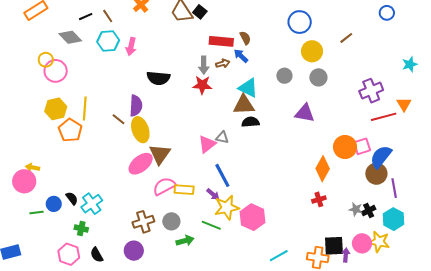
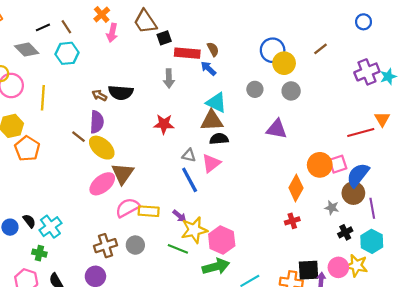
black square: (200, 12) -> (164, 38), moved, turned 32
blue circle: (300, 22) -> (273, 50), moved
pink arrow: (131, 46) -> (112, 33), moved
brown arrow: (223, 63) -> (99, 95), moved, turned -136
red star: (202, 85) -> (164, 124), moved
purple cross: (371, 91) -> (367, 72), moved
yellow line: (85, 109) -> (43, 98), moved
yellow ellipse: (140, 130) -> (102, 148), turned -30
pink triangle: (207, 144) -> (211, 163), moved
blue line: (222, 175) -> (190, 180), moved
gray star: (356, 209) -> (332, 208), moved
green arrow: (185, 241) -> (216, 267), moved, size x1.4

